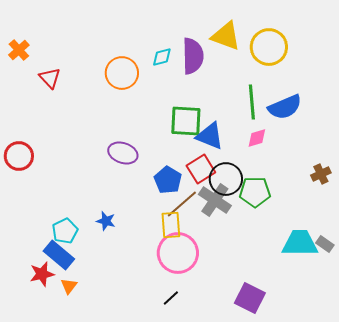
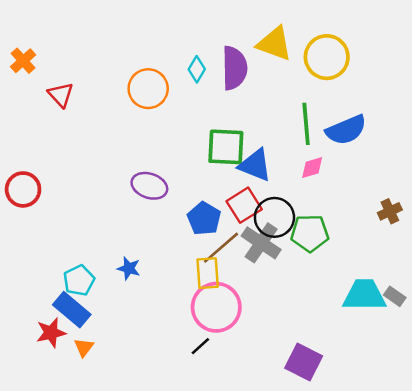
cyan diamond: (162, 57) -> (197, 69), turned -45
black line: (171, 298) -> (200, 346), moved

